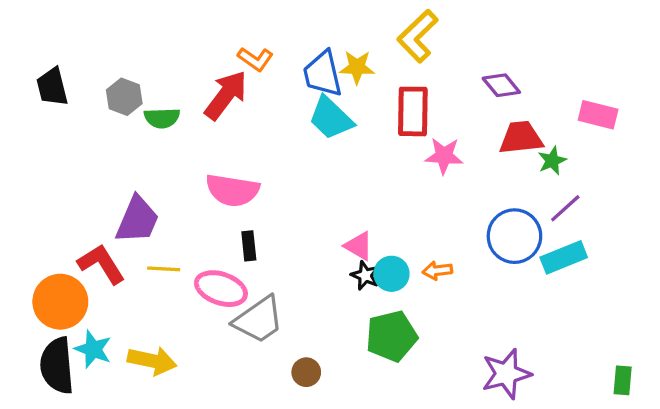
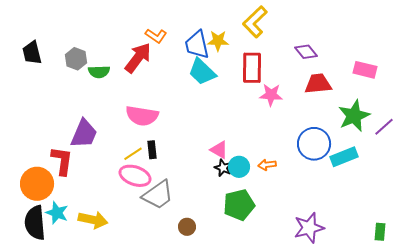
green star: (552, 161) -> (354, 116), moved, size x1.8
purple line: (565, 208) -> (384, 127), moved
red L-shape: (101, 264) -> (62, 161), turned 40
yellow line: (164, 269) -> (133, 154), moved, turned -36

